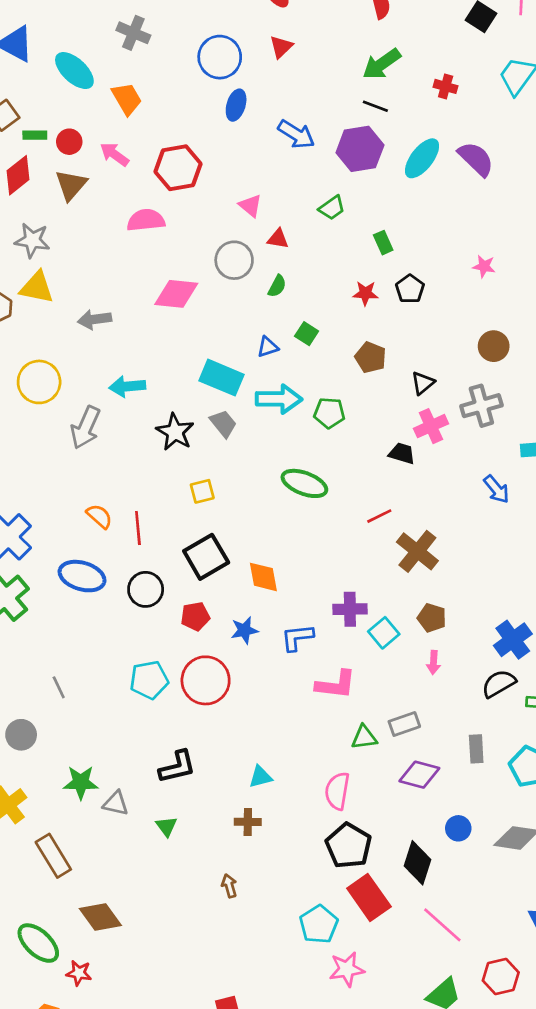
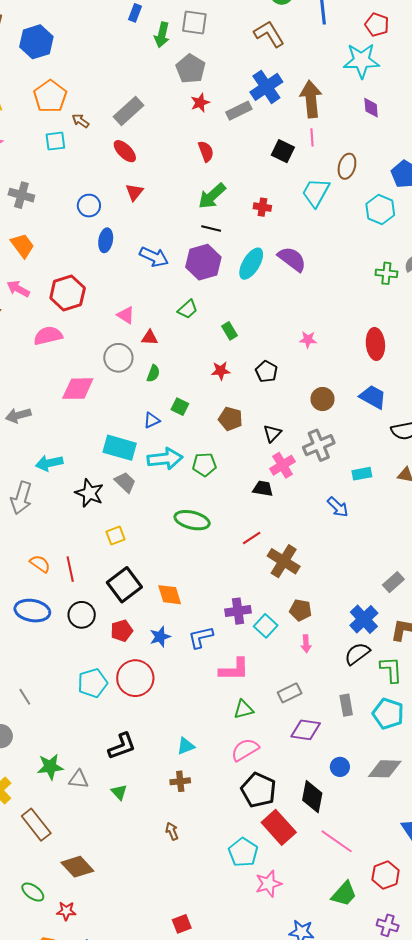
blue circle: (220, 57) -> (89, 206), size x0.7
black pentagon: (410, 289) -> (266, 372), moved
green triangle: (364, 737) -> (244, 709), moved
pink semicircle: (337, 791) -> (245, 750), turned 56
green ellipse: (38, 943) -> (33, 892), size x0.7

